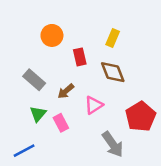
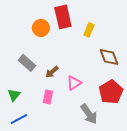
red rectangle: (80, 57) -> (63, 17), moved, size x1.6
brown diamond: (113, 72) -> (109, 57), moved
green triangle: (38, 114) -> (14, 95), moved
pink rectangle: (61, 123) -> (48, 97), turned 40

